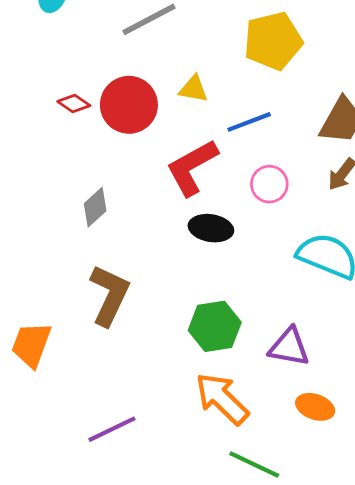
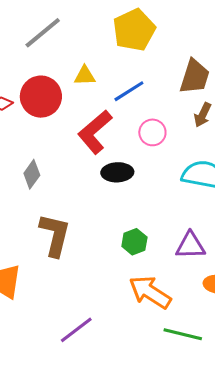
green hexagon: (215, 326) -> (134, 242), size x0.7

